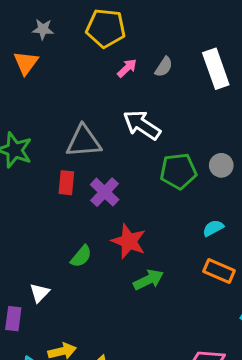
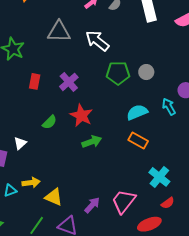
gray triangle: (84, 141) -> (59, 32), moved
red rectangle: (66, 183) -> (35, 81), moved
cyan semicircle: (213, 228) -> (137, 112), size x1.5

